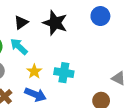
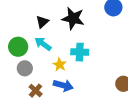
cyan cross: (64, 73) -> (80, 52), moved

